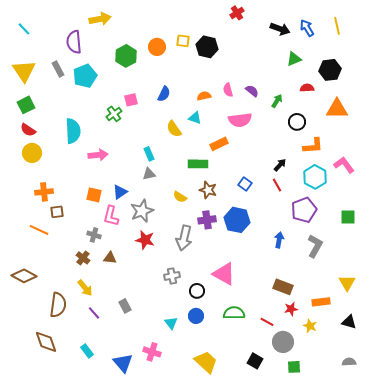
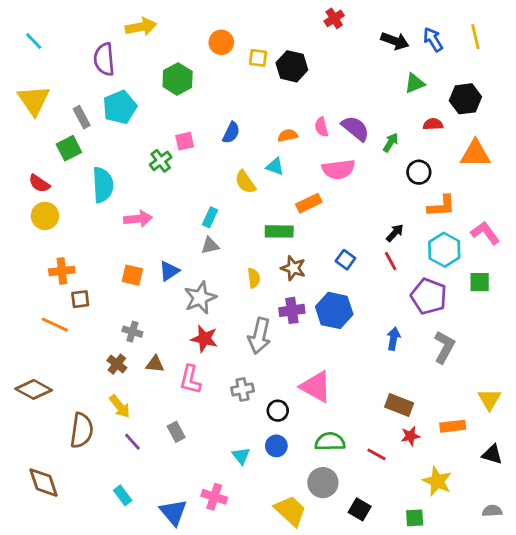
orange circle: (157, 47) -> (221, 42), moved
gray rectangle: (58, 69) -> (82, 117), moved
purple semicircle: (252, 91) -> (355, 128), size x1.5
green square: (26, 105) -> (69, 148), moved
cyan rectangle: (149, 154) -> (210, 217), turned 48
yellow semicircle: (180, 197) -> (254, 278), turned -128
purple pentagon: (304, 210) -> (429, 296), turned -30
pink L-shape: (111, 216) -> (190, 380), moved
green square: (348, 217) -> (480, 282), moved
yellow star: (310, 326) -> (437, 481), moved, size x1.5
brown diamond: (46, 342) -> (44, 483), moved
gray circle: (283, 342) -> (323, 483), moved

